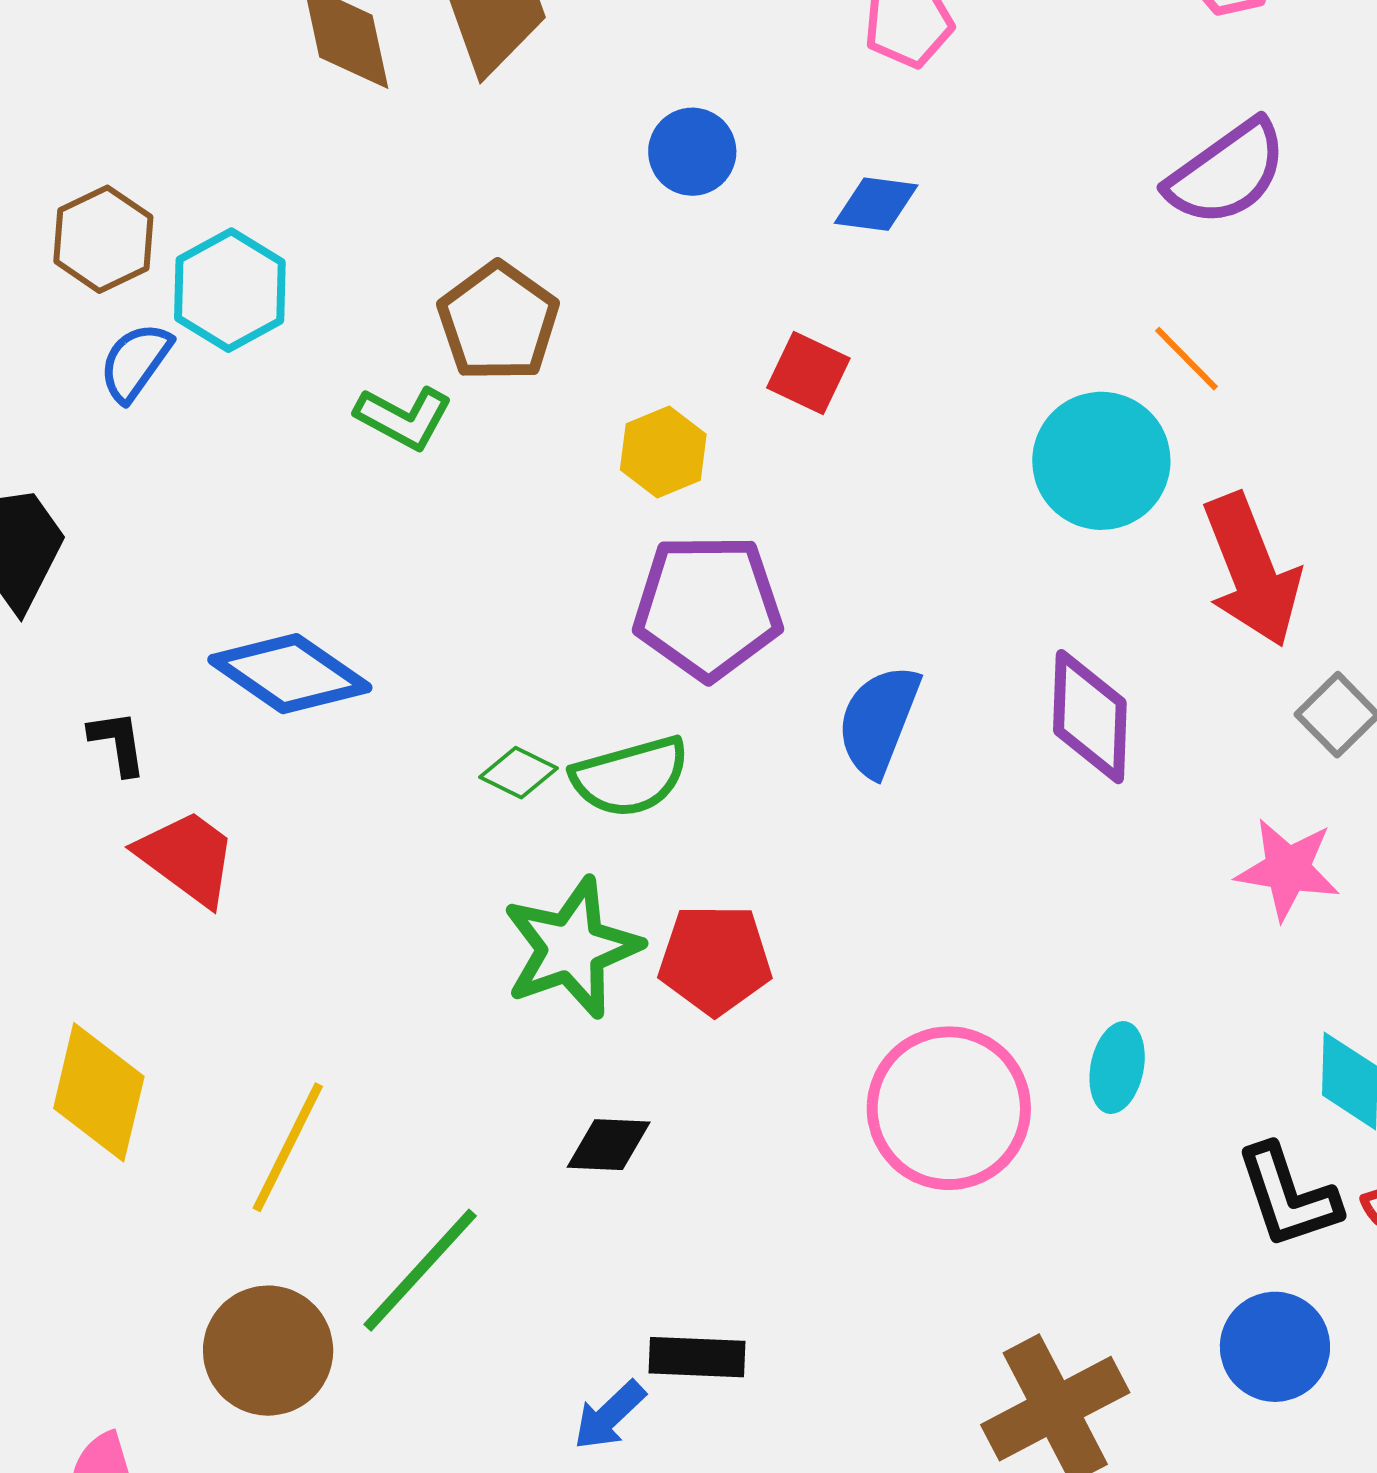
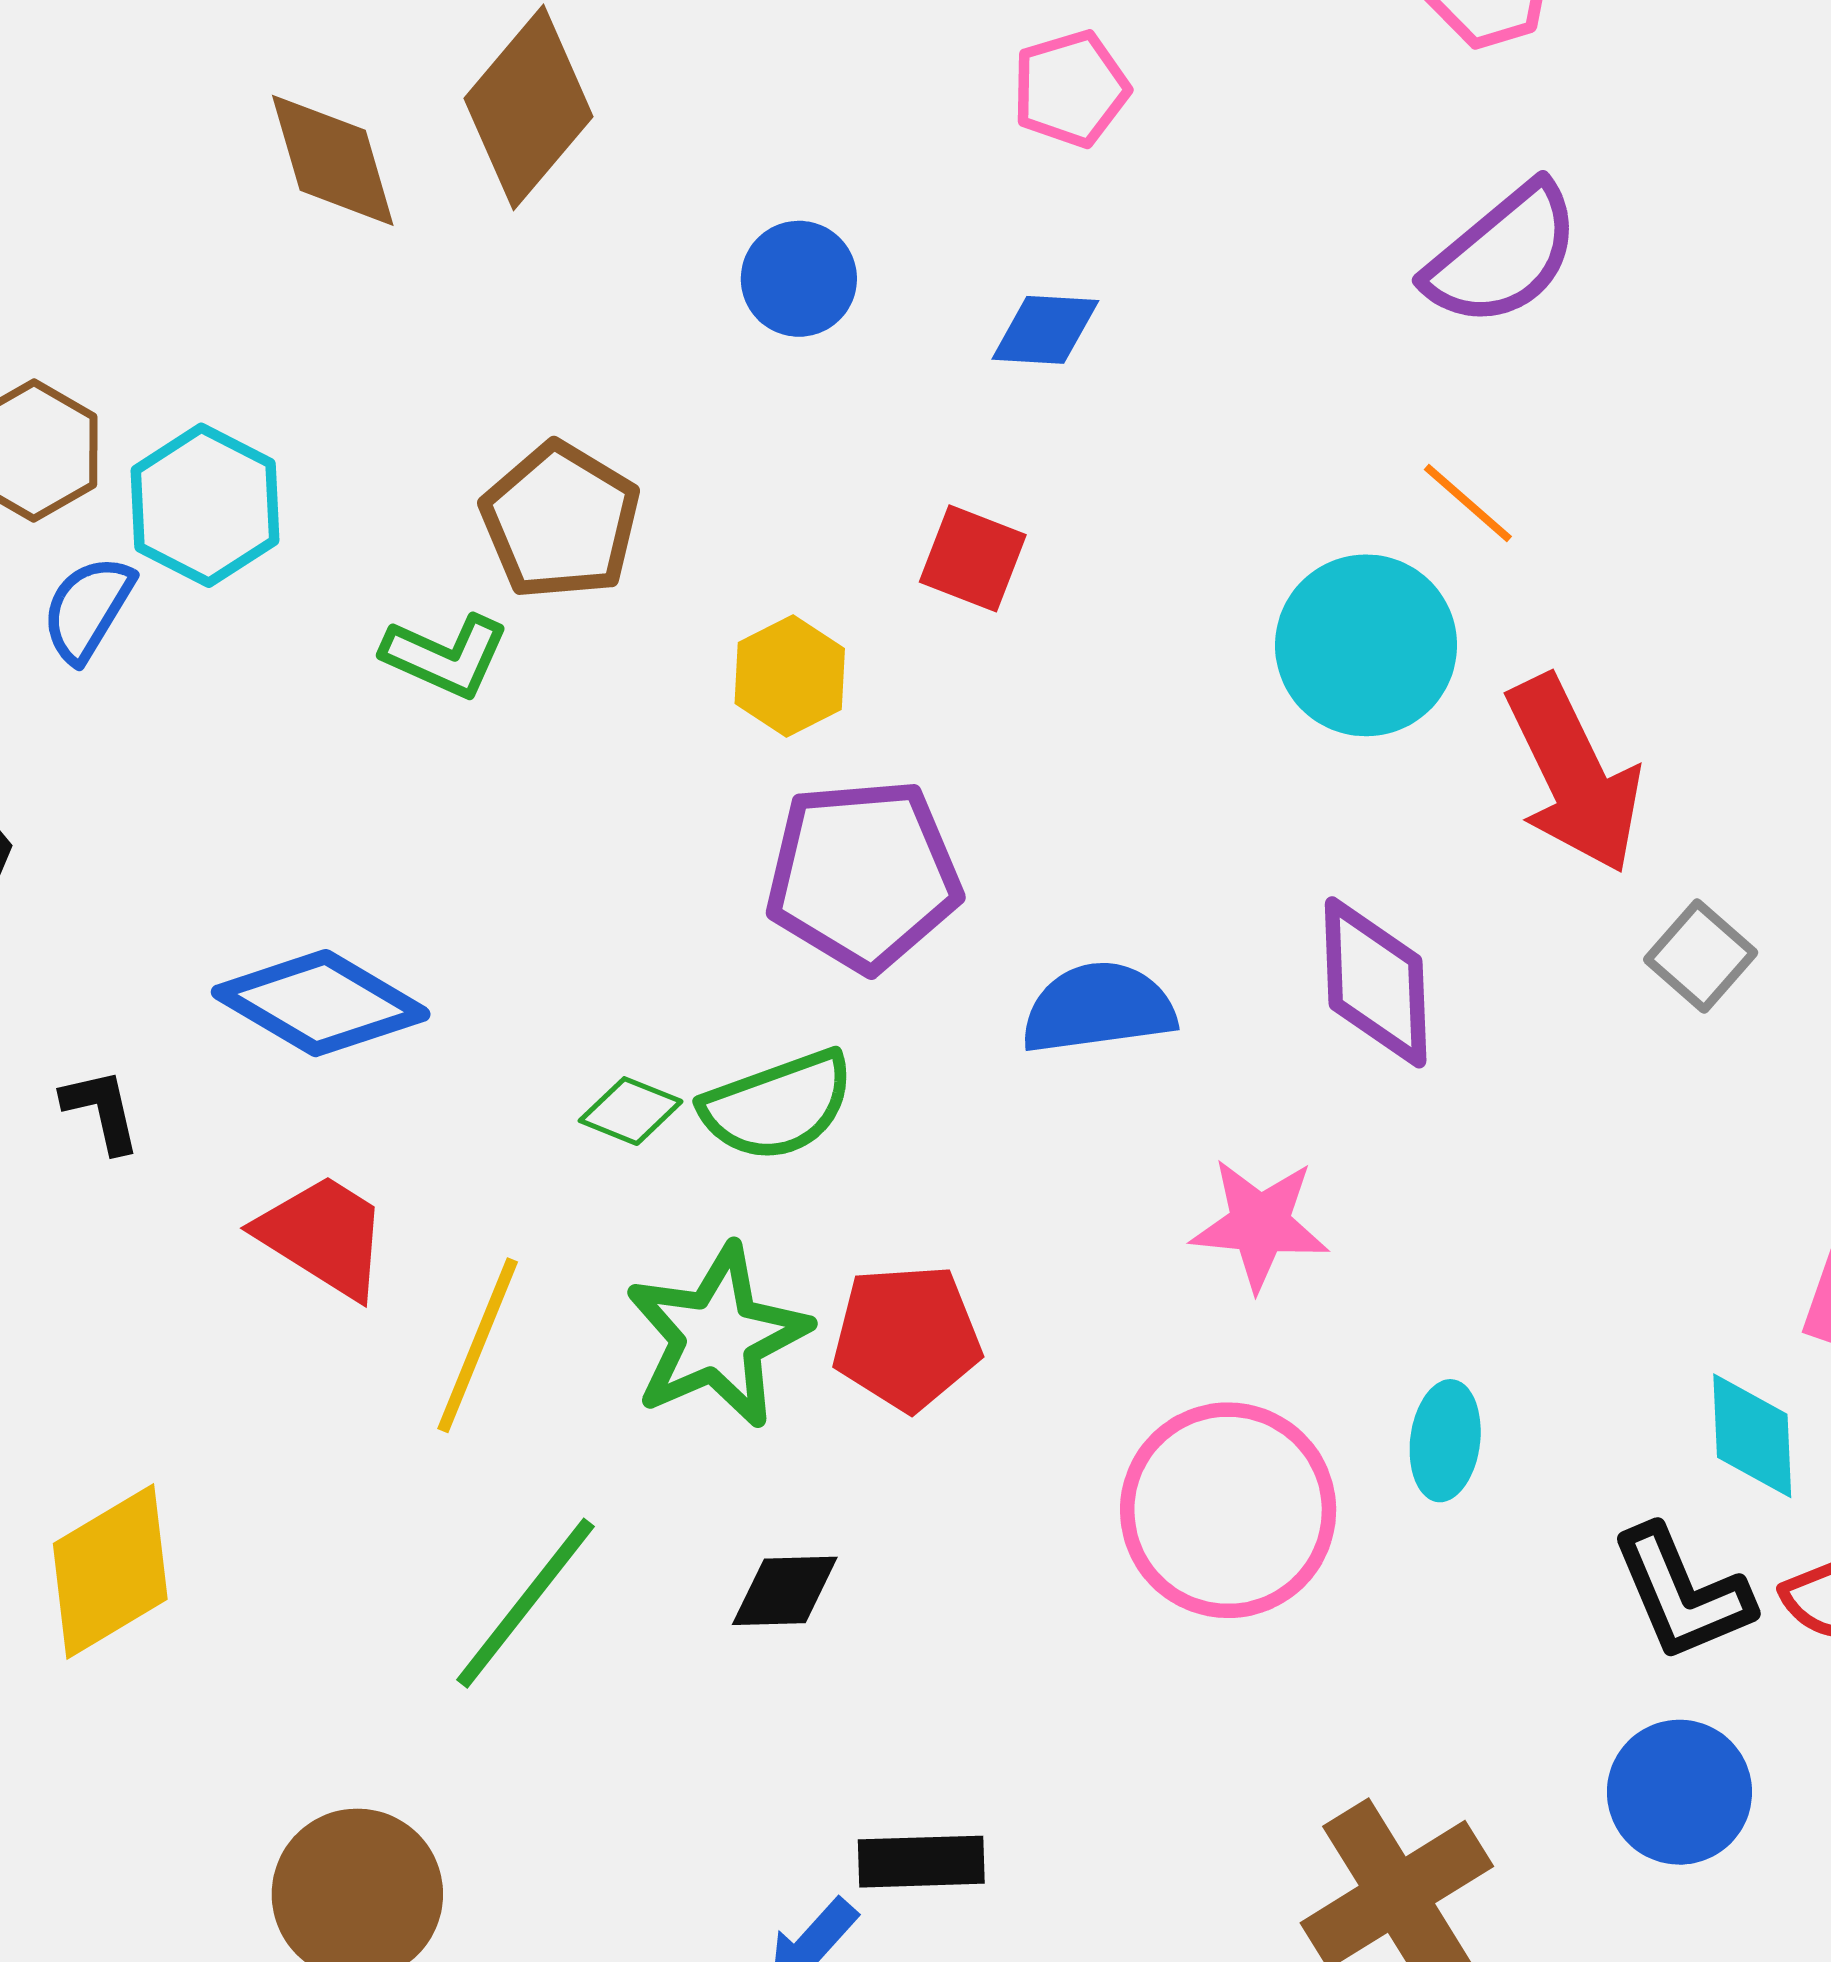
blue semicircle: (878, 721) -> (1098, 1008), turned 65
red trapezoid: (187, 857) -> (323, 1236), moved
pink star: (1288, 869) -> (1260, 1224), moved
yellow diamond: (99, 1092) -> (110, 1571), turned 50
yellow line: (288, 1147) -> (478, 1345), moved
green line: (420, 1270) -> (525, 1603), moved

